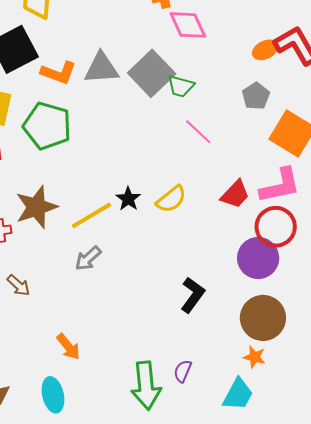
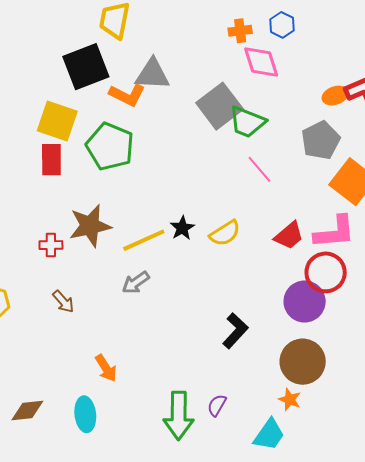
gray triangle: (101, 68) -> (152, 74), moved
green trapezoid: (181, 86) -> (247, 122), size x1.4
gray pentagon: (256, 96) -> (321, 140), size x1.4

